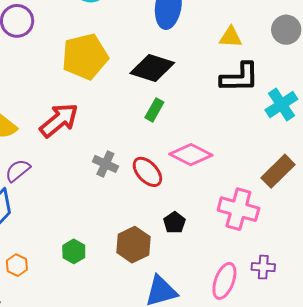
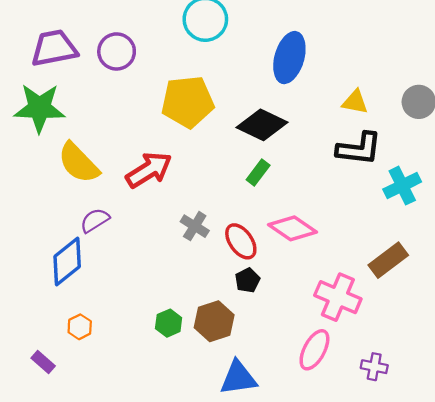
black pentagon: (174, 223) -> (247, 280), moved
green hexagon: (74, 251) -> (169, 323), moved
purple cross: (263, 267) -> (374, 367), moved
pink ellipse: (224, 281) -> (314, 350), moved

